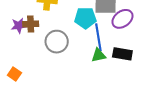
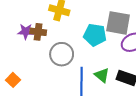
blue line: (98, 37) -> (81, 81), moved
green triangle: (98, 55) -> (102, 75), turned 42

